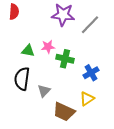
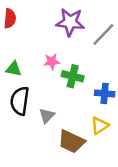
green triangle: (28, 51) -> (14, 69), moved
blue cross: (91, 73) -> (105, 93), turned 35

